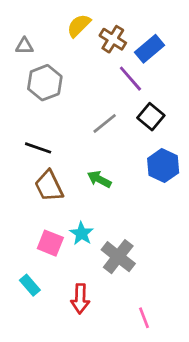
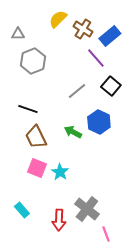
blue hexagon: (163, 166) -> (99, 122), moved
pink square: (50, 243) -> (37, 168), moved
gray cross: (118, 257) -> (87, 209), moved

